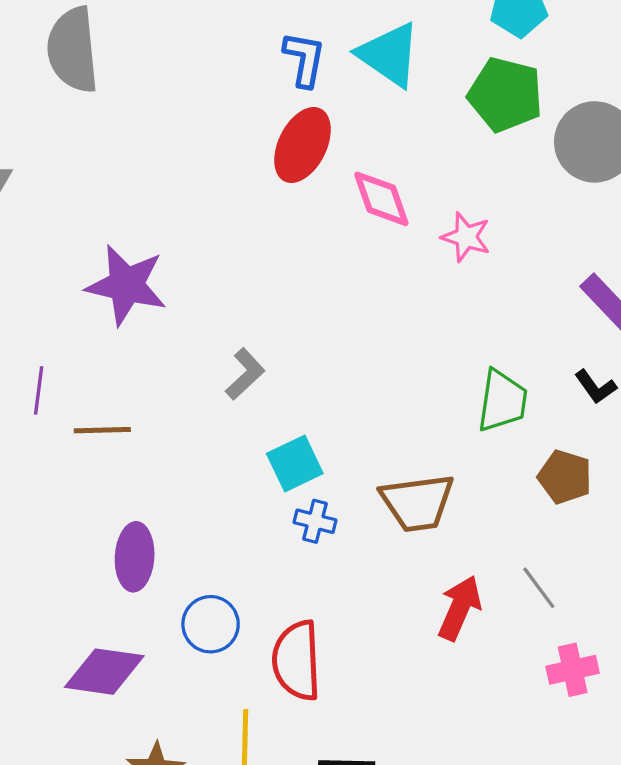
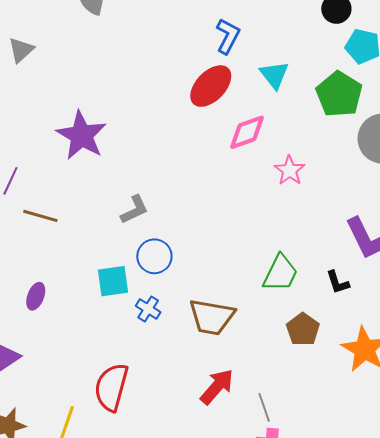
cyan triangle: (389, 55) -> (274, 75), moved, size x0.7
pink diamond: (381, 199) -> (247, 132), turned 72
cyan square: (295, 464) -> (113, 281), moved
purple ellipse: (135, 557) -> (36, 296), size x0.7
gray line: (539, 588) -> (264, 407), moved
blue circle: (211, 624) -> (154, 256), moved

